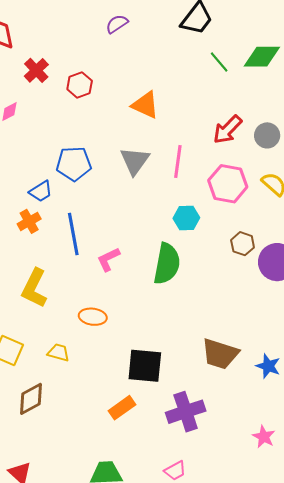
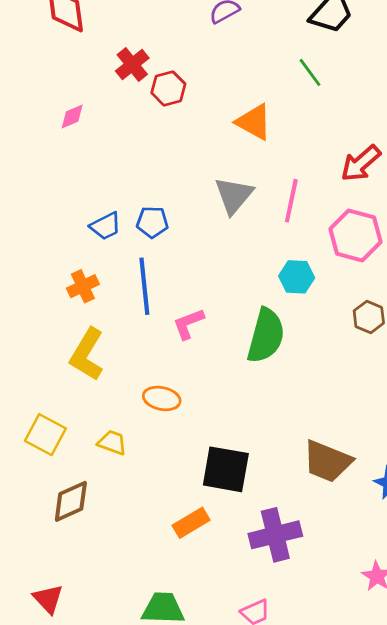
green line: (219, 62) -> (310, 72), moved
red cross: (36, 70) -> (132, 64), moved
blue pentagon: (74, 164) -> (152, 222), moved, size x0.7
orange cross: (29, 221) -> (83, 286), moved

